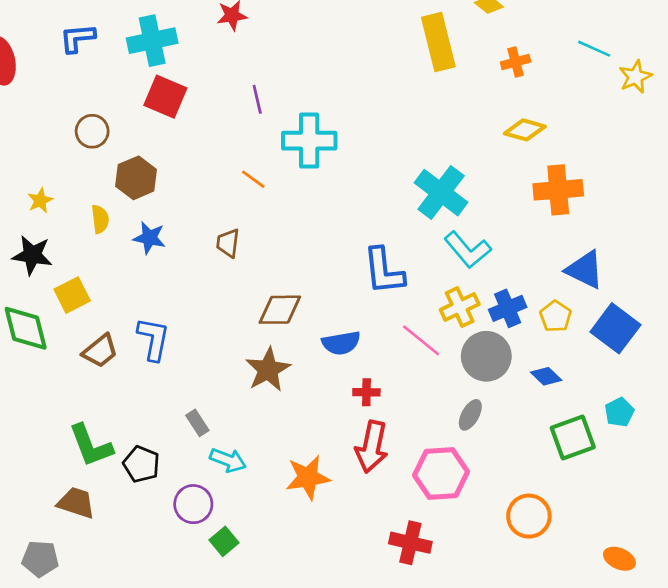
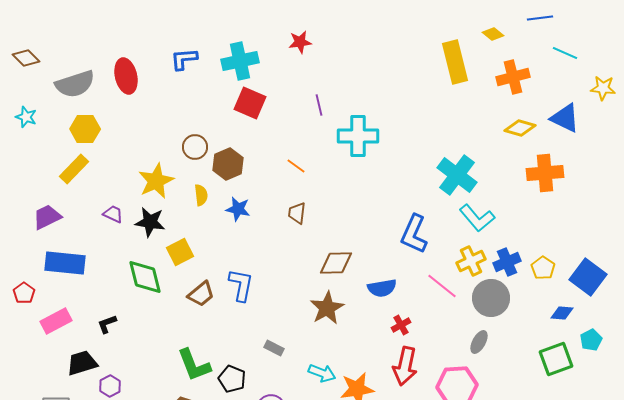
cyan line: (594, 49) -> (565, 53), moved
orange cross: (516, 62) -> (513, 77), size x1.5
yellow star: (635, 77) -> (603, 88), turned 30
brown circle: (92, 131) -> (195, 147), moved
orange line: (253, 179) -> (296, 166), moved
yellow star: (40, 200) -> (156, 181), size x1.8
blue triangle: (585, 270) -> (565, 118), moved
blue L-shape: (384, 271) -> (414, 234), turned 30
blue diamond: (546, 376) -> (562, 313), moved, turned -40
red cross: (366, 392) -> (401, 325), turned -30
gray rectangle: (197, 423) -> (274, 348), turned -30
cyan arrow: (228, 460) -> (322, 373), moved

